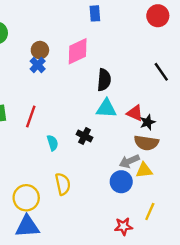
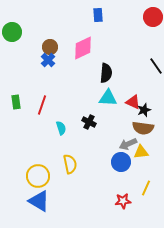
blue triangle: (27, 226) -> (39, 201), turned 35

